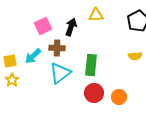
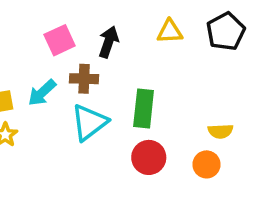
yellow triangle: (96, 15) -> (170, 31), moved
yellow semicircle: (135, 56) -> (220, 131), moved
orange circle: (119, 97) -> (206, 164), moved

